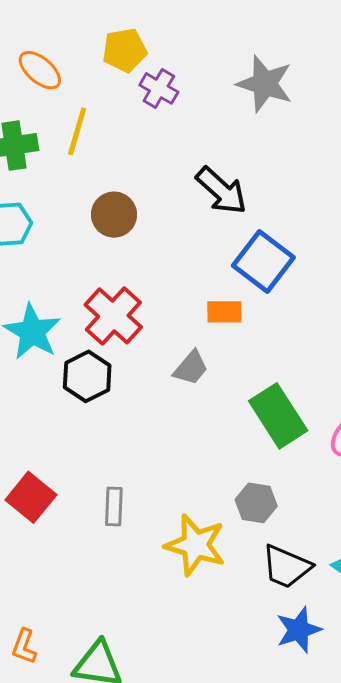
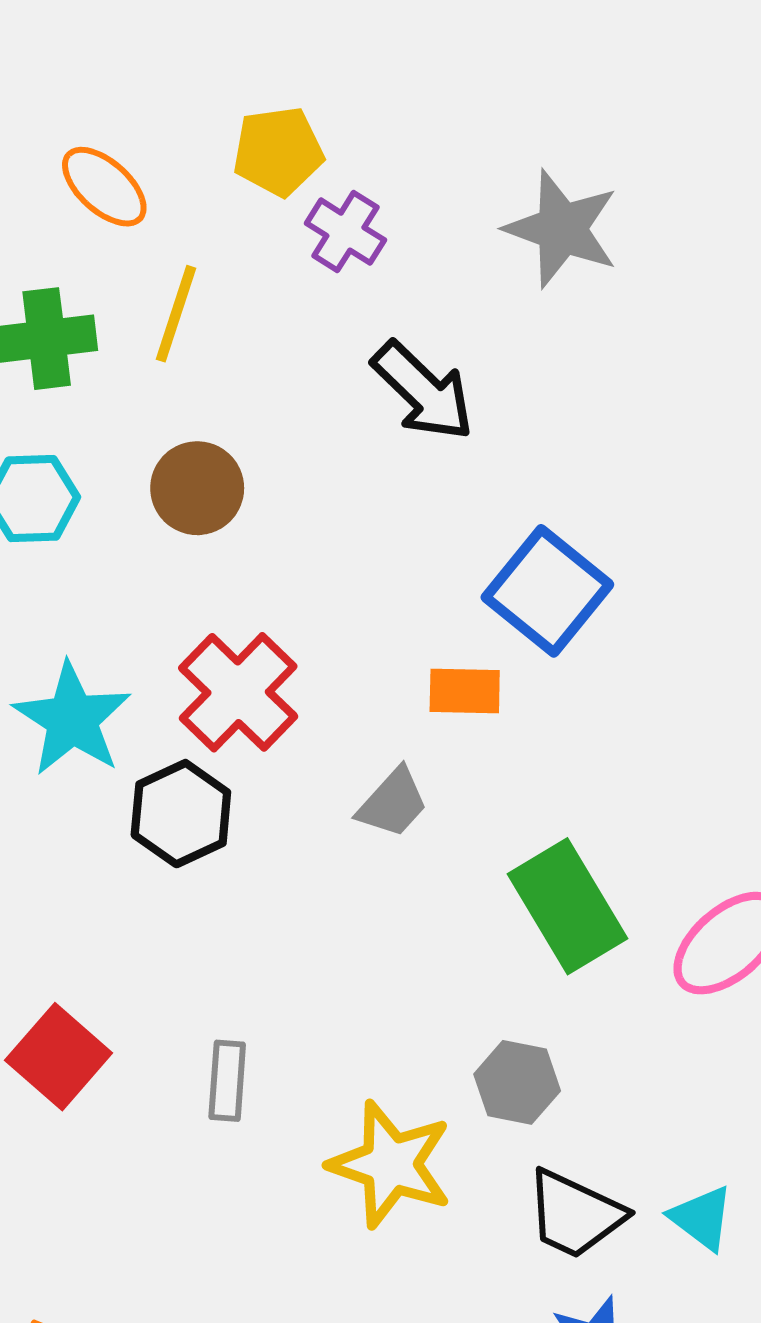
black arrow: (221, 191) -> (423, 391), moved
brown circle: (114, 215) -> (197, 488), moved

